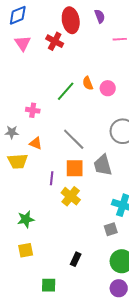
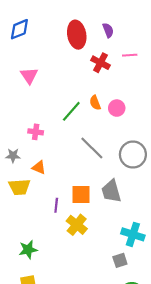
red cross: (55, 41) -> (100, 63), moved
pink triangle: (23, 43) -> (29, 76), moved
gray line: (74, 139) -> (92, 148), moved

